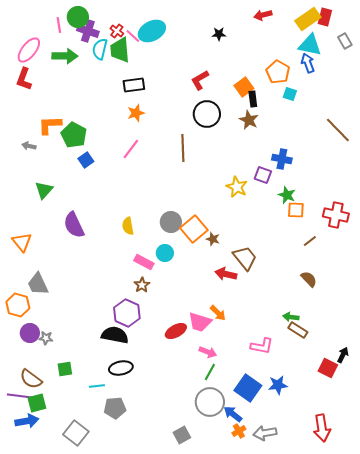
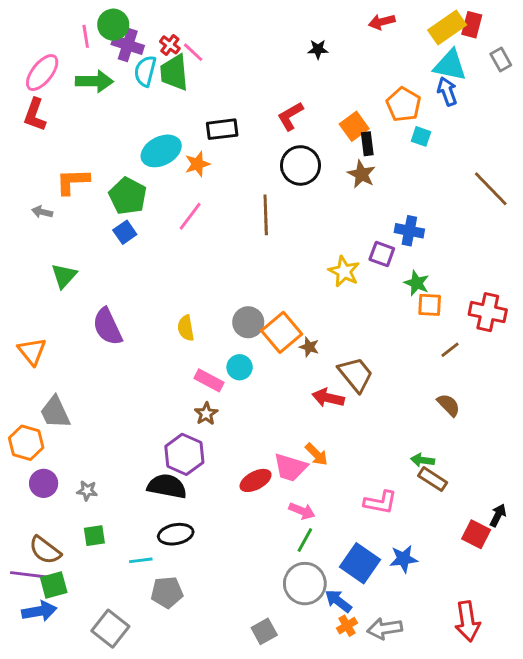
cyan ellipse: (152, 31) -> (161, 151), moved
black rectangle: (134, 85) -> (222, 129), moved
green pentagon: (74, 135) -> (128, 196), moved
gray star: (46, 338) -> (87, 491), moved

